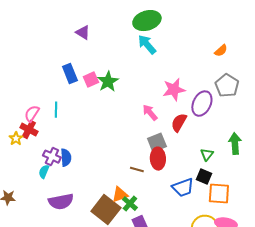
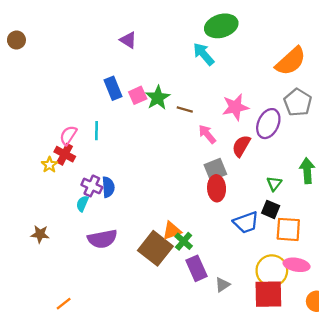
green ellipse: (147, 21) -> (221, 26), moved
orange semicircle: (221, 51) -> (291, 61), size x2.0
brown line: (137, 170) -> (185, 109), moved

